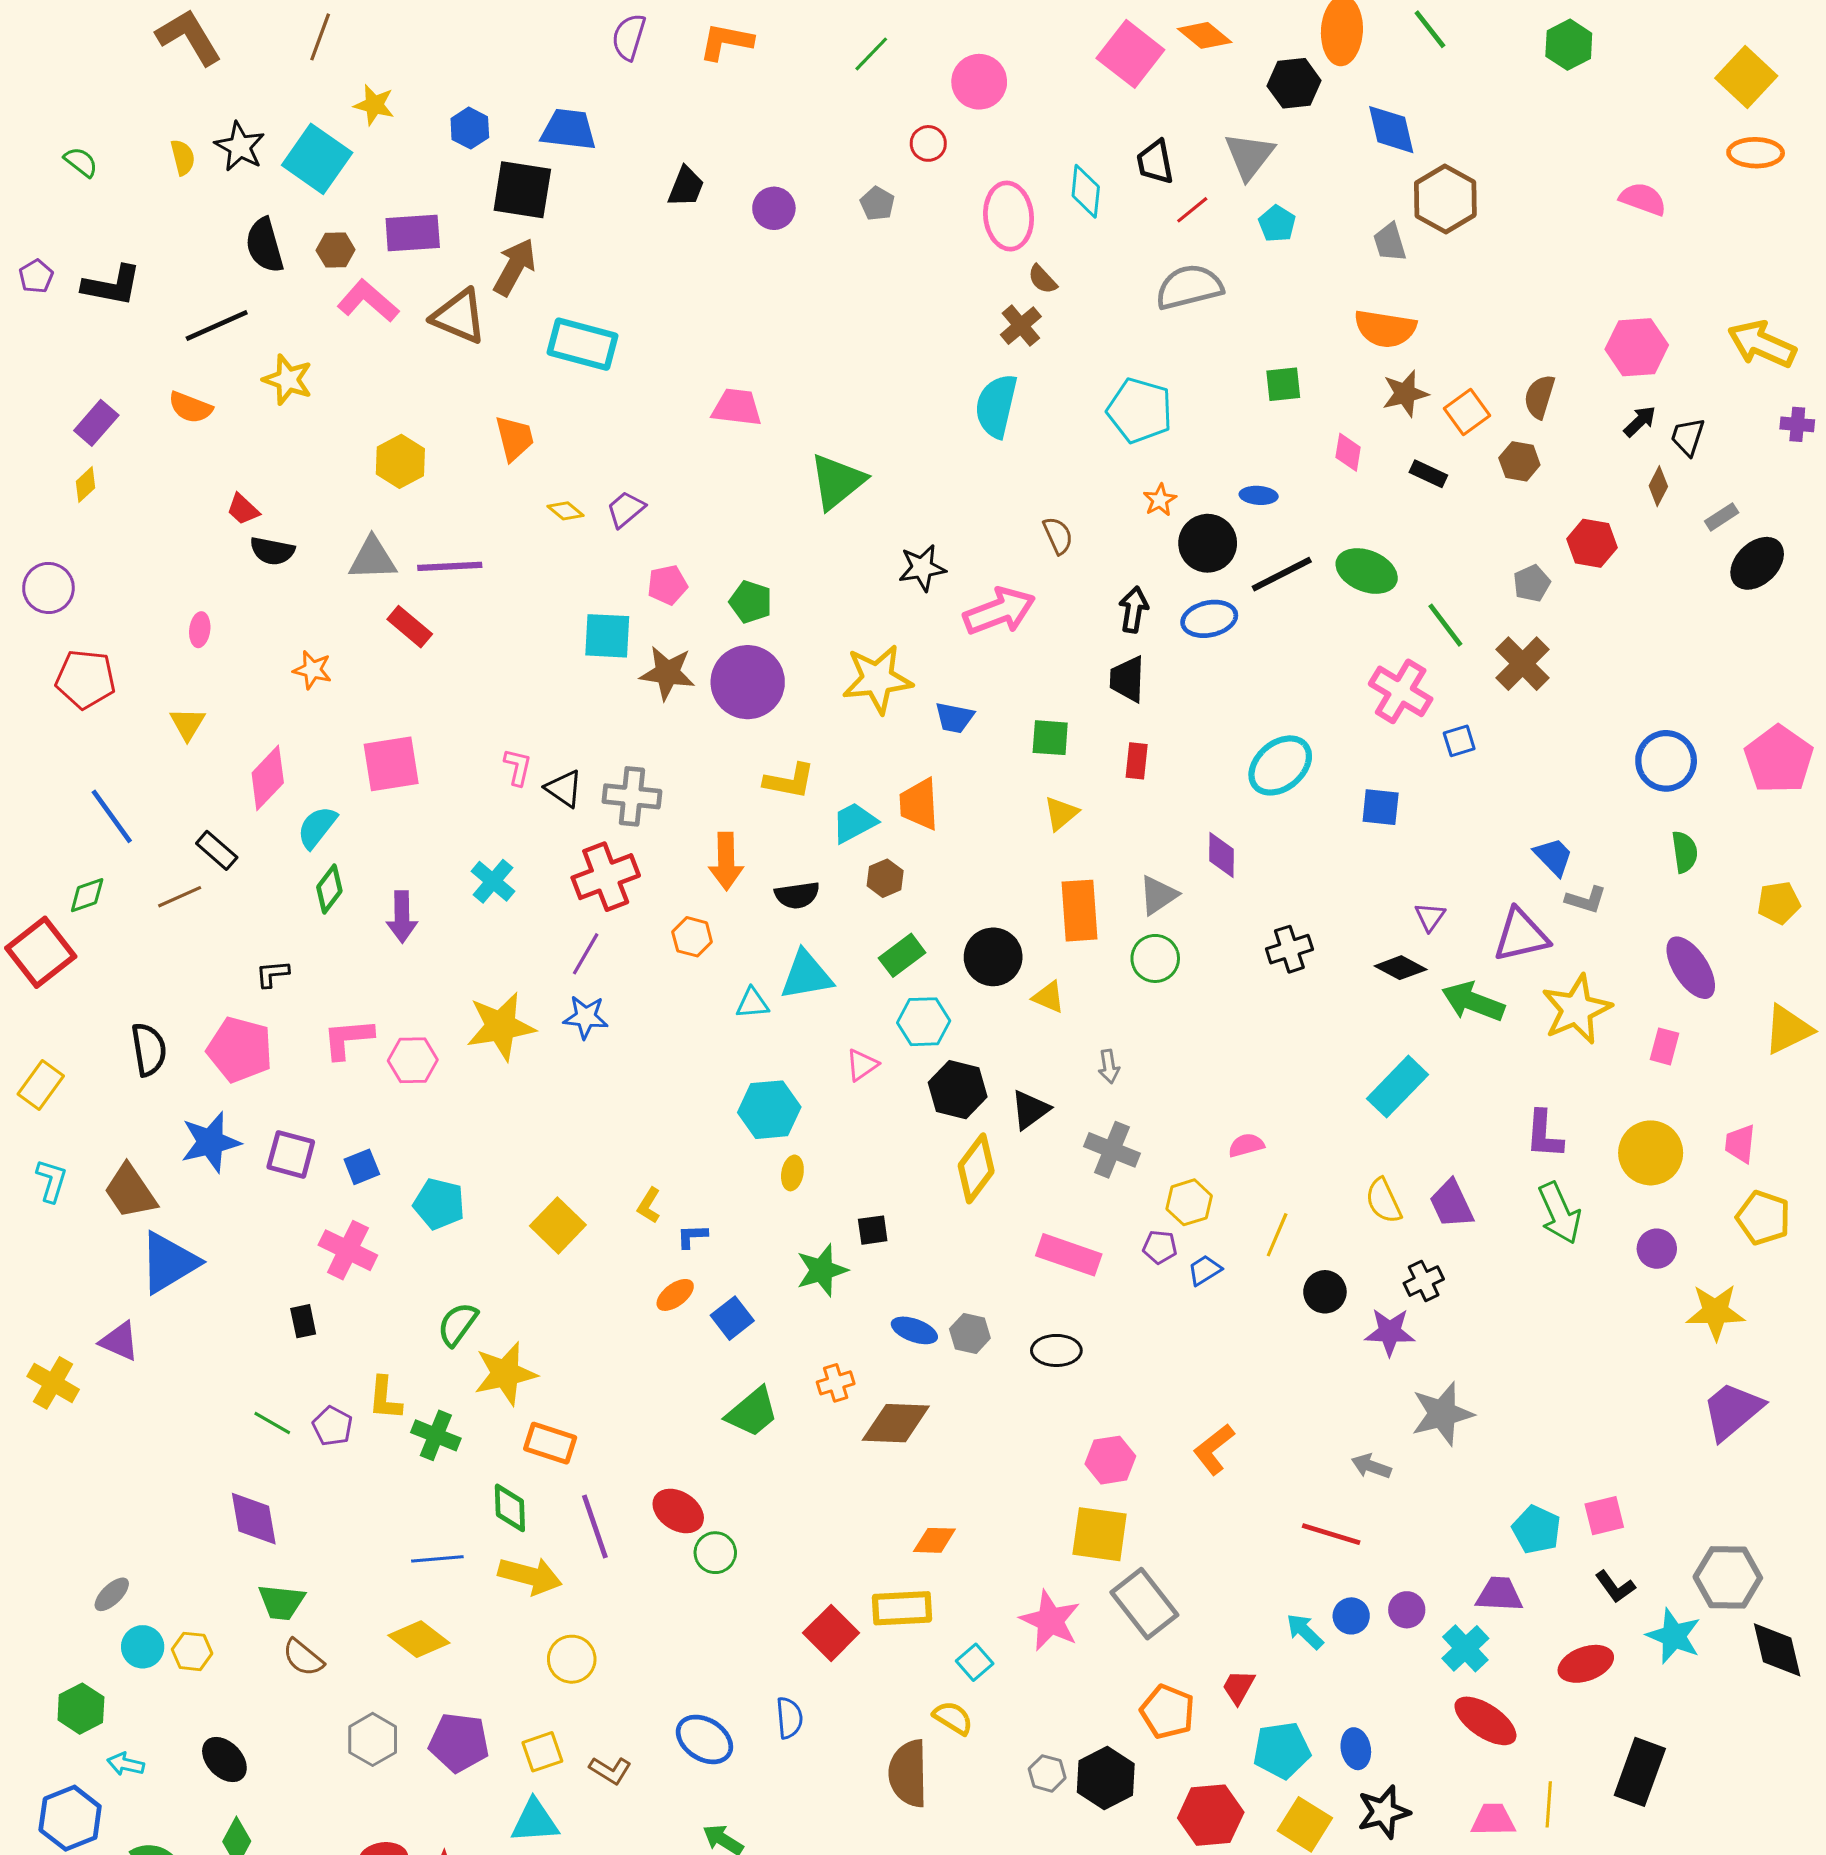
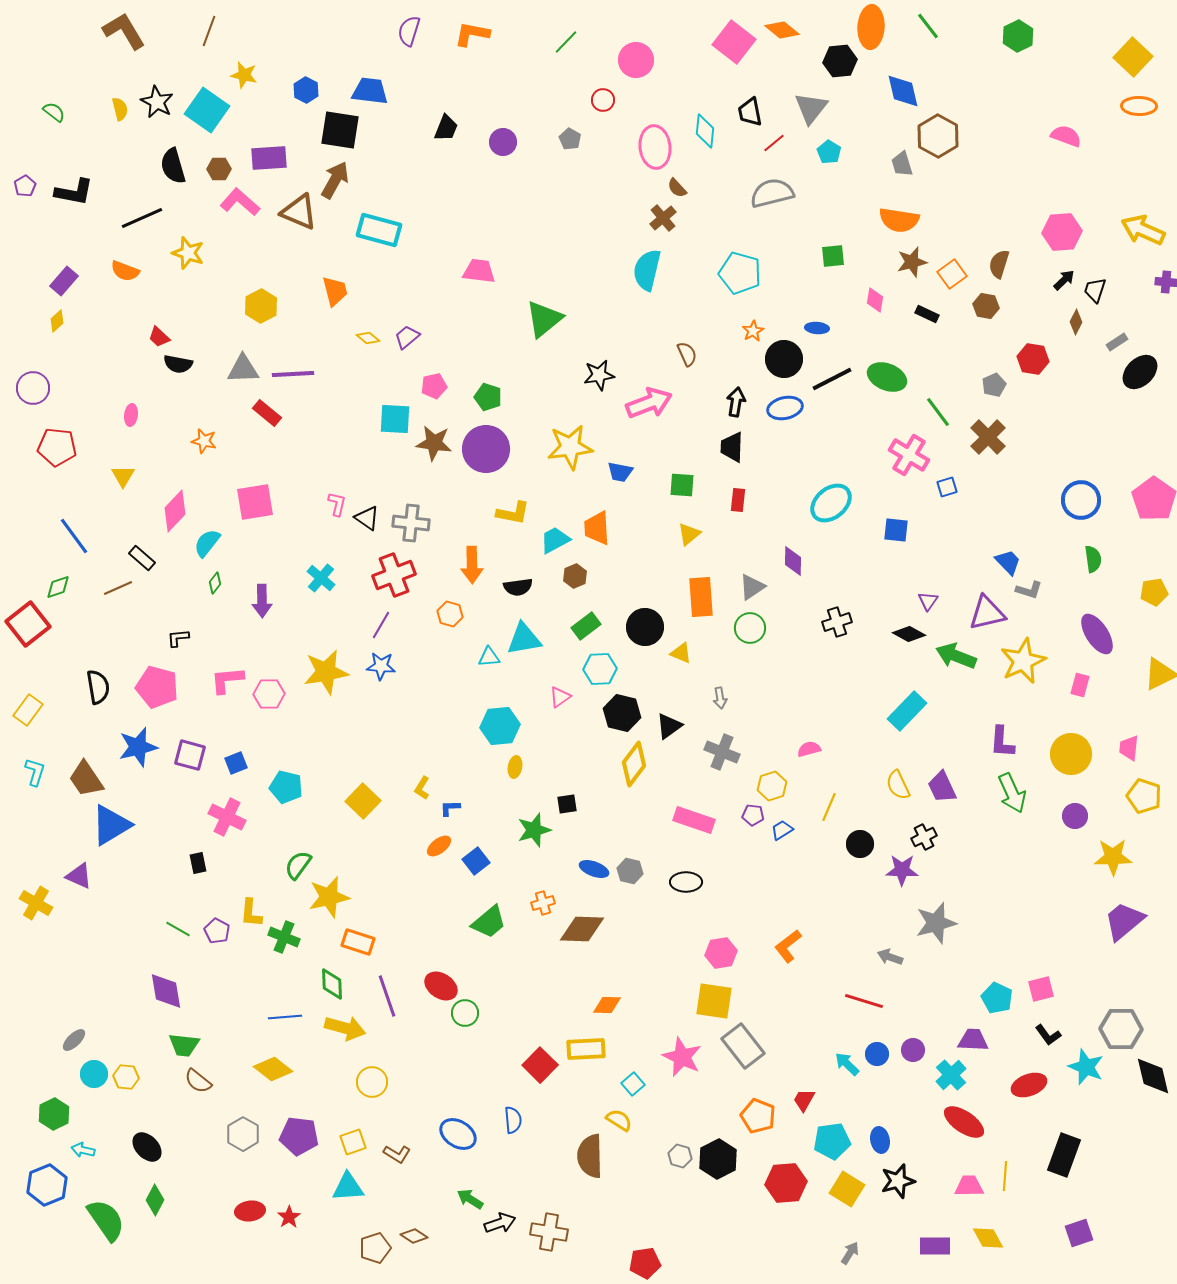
green diamond: (329, 889) -> (215, 583), size x0.7

